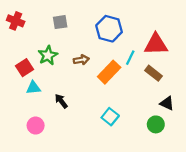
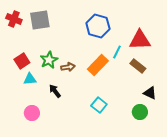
gray square: (60, 22) -> (40, 20), moved, size x1.5
green star: (48, 55) -> (49, 60), moved
brown arrow: (81, 60) -> (68, 67), moved

